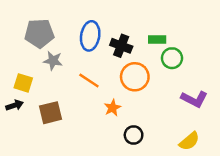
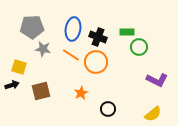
orange circle: (135, 77) -> (96, 62), moved
orange line: (89, 80) -> (71, 55), moved
orange star: (112, 108) -> (81, 93), moved

